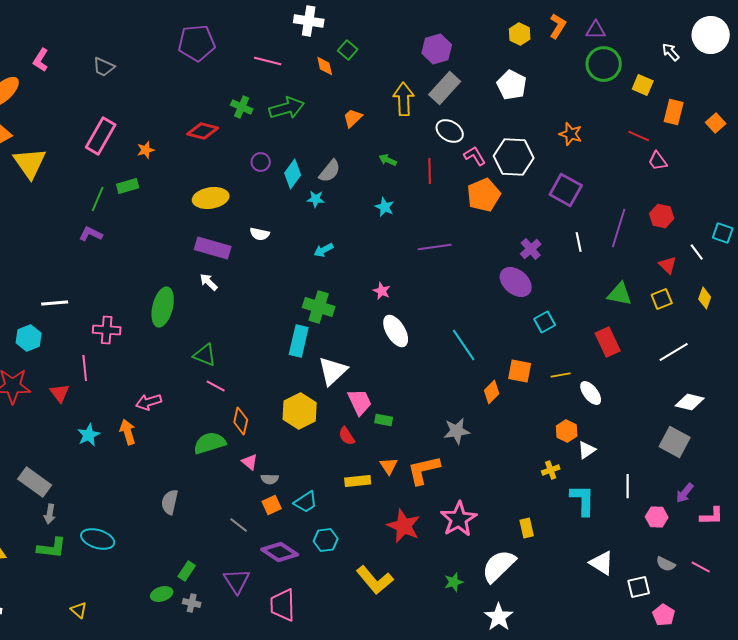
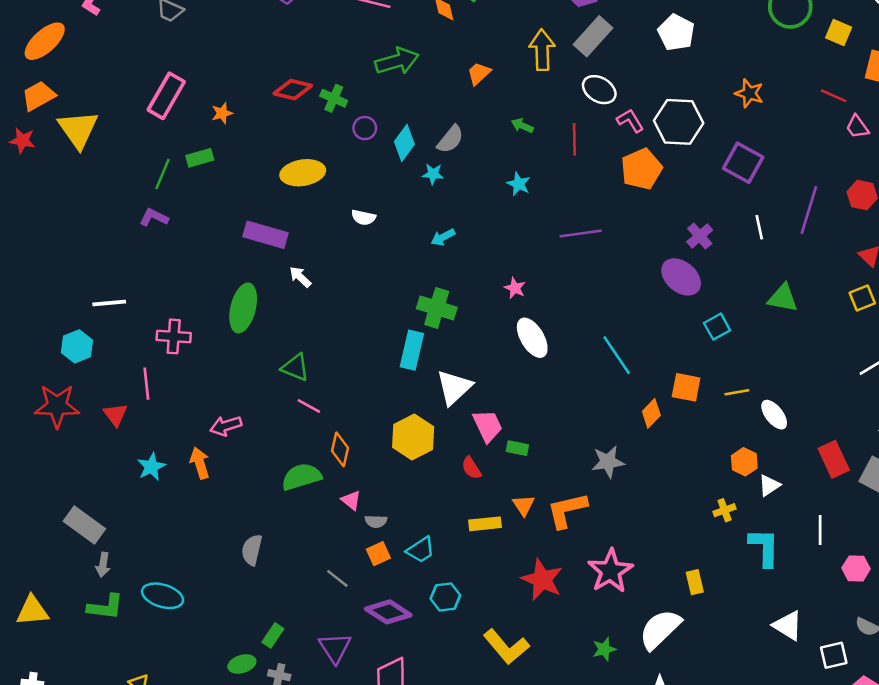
green cross: (242, 107) -> (334, 98), moved
purple rectangle: (213, 248) -> (265, 235), moved
green triangle: (620, 294) -> (783, 298), moved
red rectangle: (608, 342) -> (834, 459), moved

